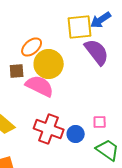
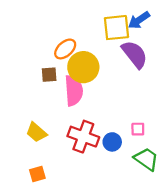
pink semicircle: (40, 86) -> (74, 91), turned 60

